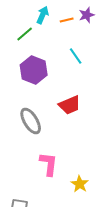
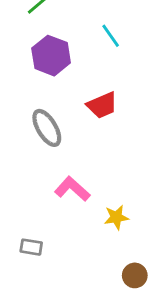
pink L-shape: (49, 164) -> (72, 189), turned -55
yellow star: (80, 184) -> (116, 217), turned 30

